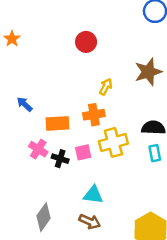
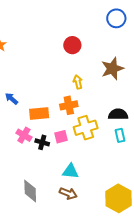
red circle: (86, 42) -> (72, 45), moved
yellow arrow: (106, 87) -> (78, 82), turned -40
gray diamond: (44, 217) -> (30, 191), turned -35

